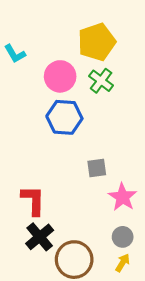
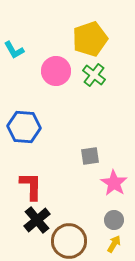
blue hexagon: (64, 117) -> (24, 127), moved

